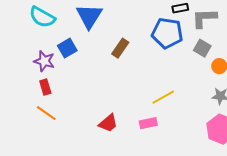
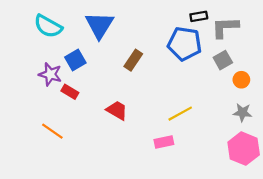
gray square: (202, 48) -> (223, 60), turned 30
red rectangle: (45, 87) -> (70, 92), moved, turned -42
red trapezoid: (108, 123) -> (117, 110), moved, turned -110

